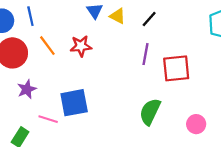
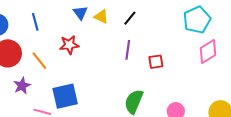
blue line: (30, 16) -> (35, 22), moved
orange line: (47, 46) -> (39, 61), moved
red square: (176, 68) -> (156, 62), size x0.6

